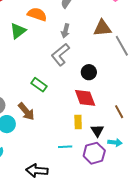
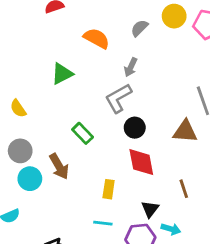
brown triangle: (102, 28) -> (185, 131), moved
green triangle: (18, 31) -> (62, 74), moved
black circle: (89, 72) -> (135, 128), moved
yellow rectangle: (78, 122) -> (109, 189), moved

